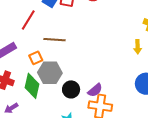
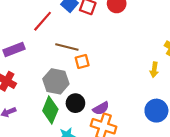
orange square: (36, 58) -> (82, 61), moved
green diamond: (32, 86) -> (50, 110), moved

